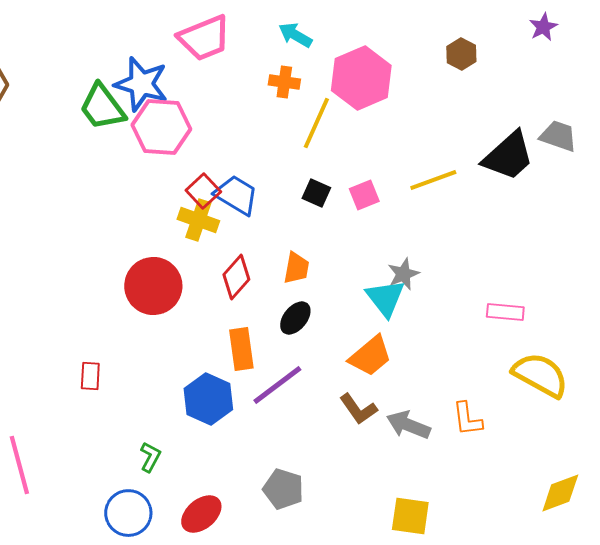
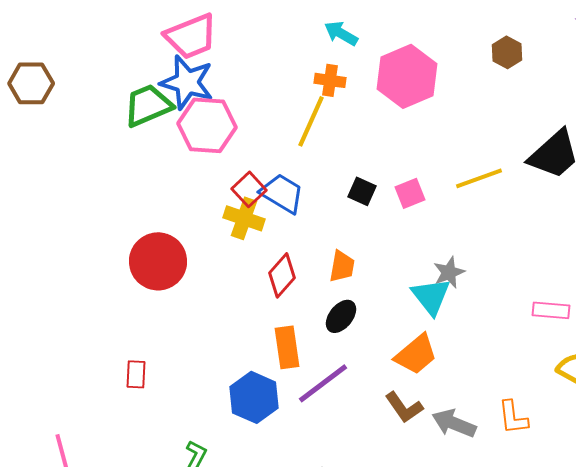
pink trapezoid: (204, 38) -> (191, 36), moved
green trapezoid: (102, 107) -> (148, 105), turned 104
yellow line: (316, 123) -> (311, 121), moved
red circle: (153, 286) -> (158, 261), moved

